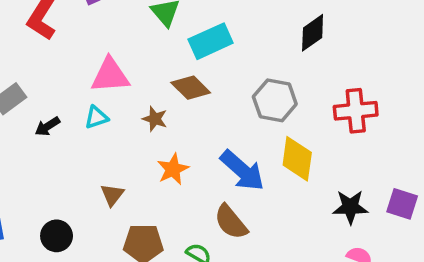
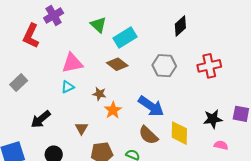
brown star: (155, 119) -> (99, 94), moved
black arrow: (47, 126) -> (41, 119), moved, size x1.5
yellow diamond: (297, 159) -> (179, 133), moved

